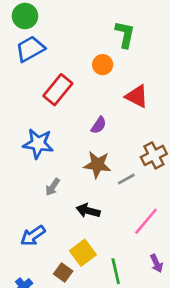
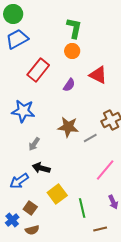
green L-shape: (125, 34) -> (74, 28), moved
purple semicircle: (99, 125) -> (69, 85), moved
black arrow: (88, 211) -> (41, 168), moved
brown square: (63, 272) -> (30, 208), moved

